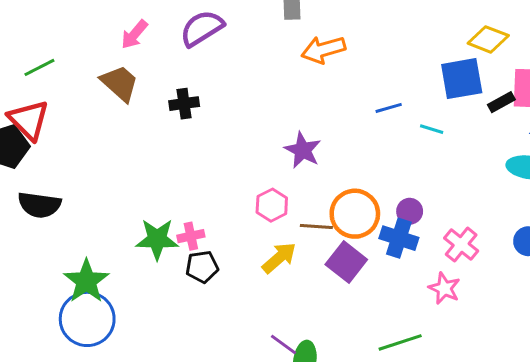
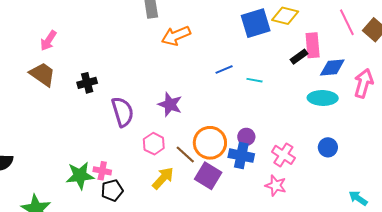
purple semicircle: (202, 28) -> (123, 112), moved, turned 112
blue square: (462, 79) -> (256, 23), moved
brown line: (316, 227) -> (185, 154), turned 45
pink cross: (191, 236) -> (102, 171), turned 30

